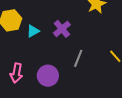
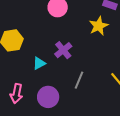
cyan triangle: (33, 31) -> (39, 63), moved

